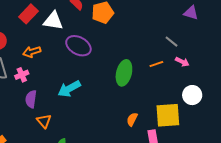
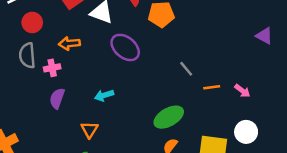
gray line: (171, 42) -> (186, 69), moved
green ellipse: (124, 73) -> (169, 117), moved, turned 35
cyan arrow: (69, 89) -> (104, 95), size x0.7
orange triangle: (44, 121) -> (89, 130), moved

